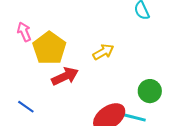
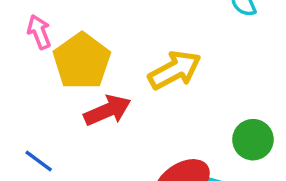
yellow arrow: (103, 52) -> (175, 70), size x1.4

